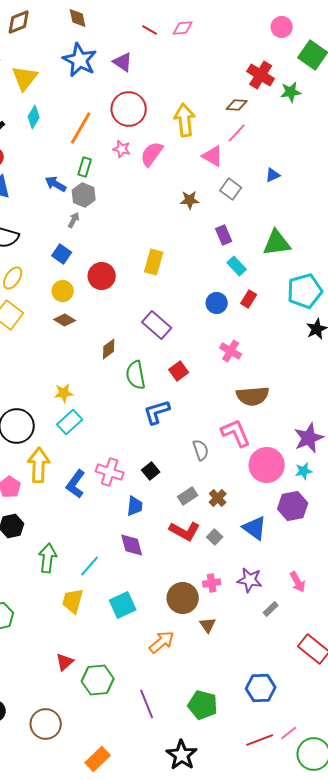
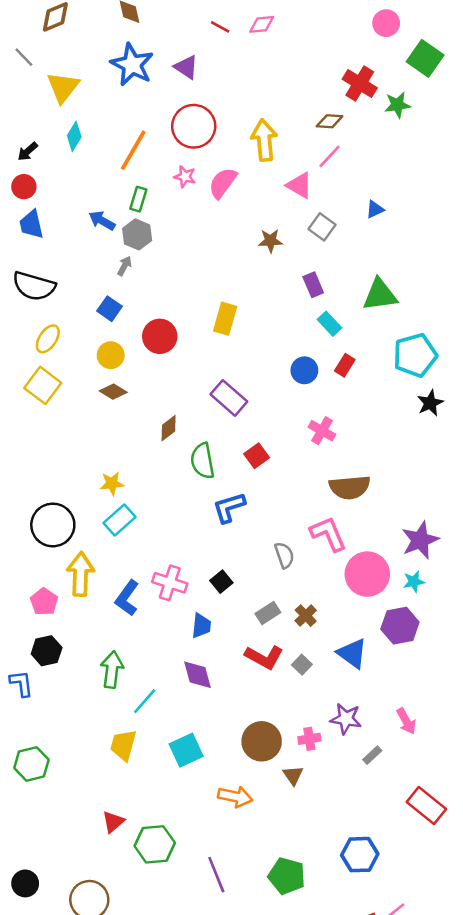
green arrow: (48, 558) -> (112, 670), moved
pink cross: (212, 583) -> (309, 739), moved
orange arrow: (162, 642) -> (235, 797), turned 52

